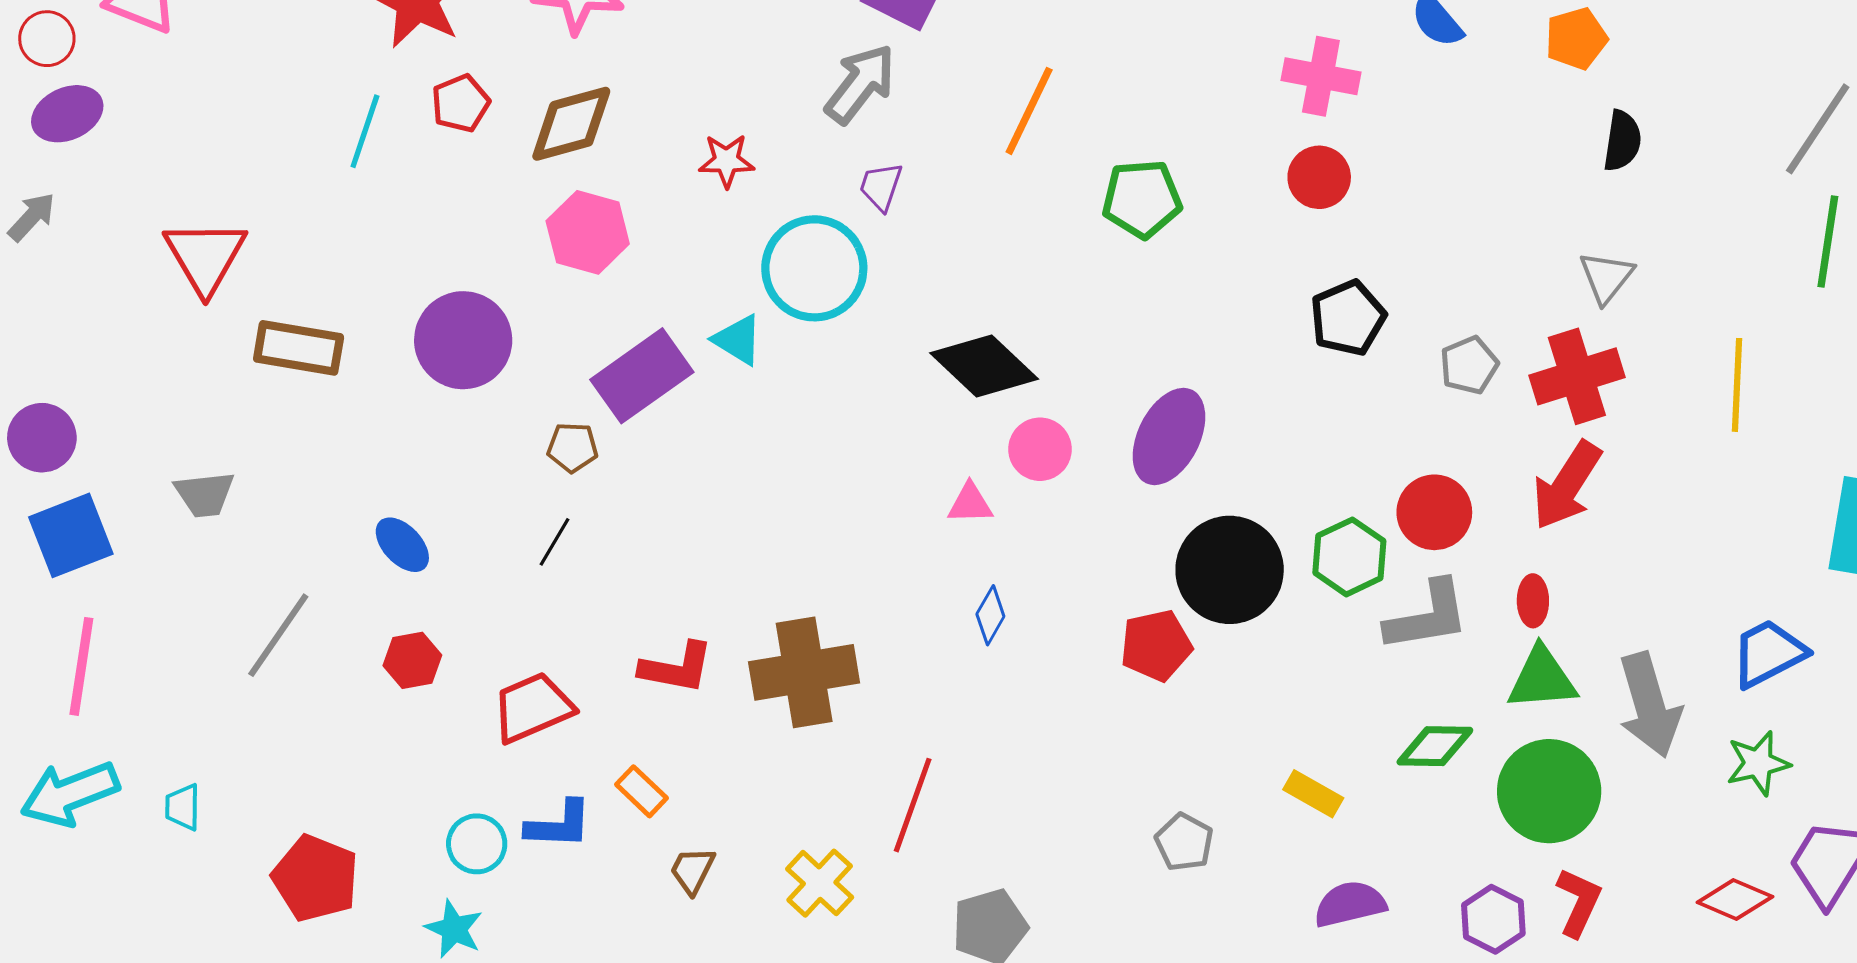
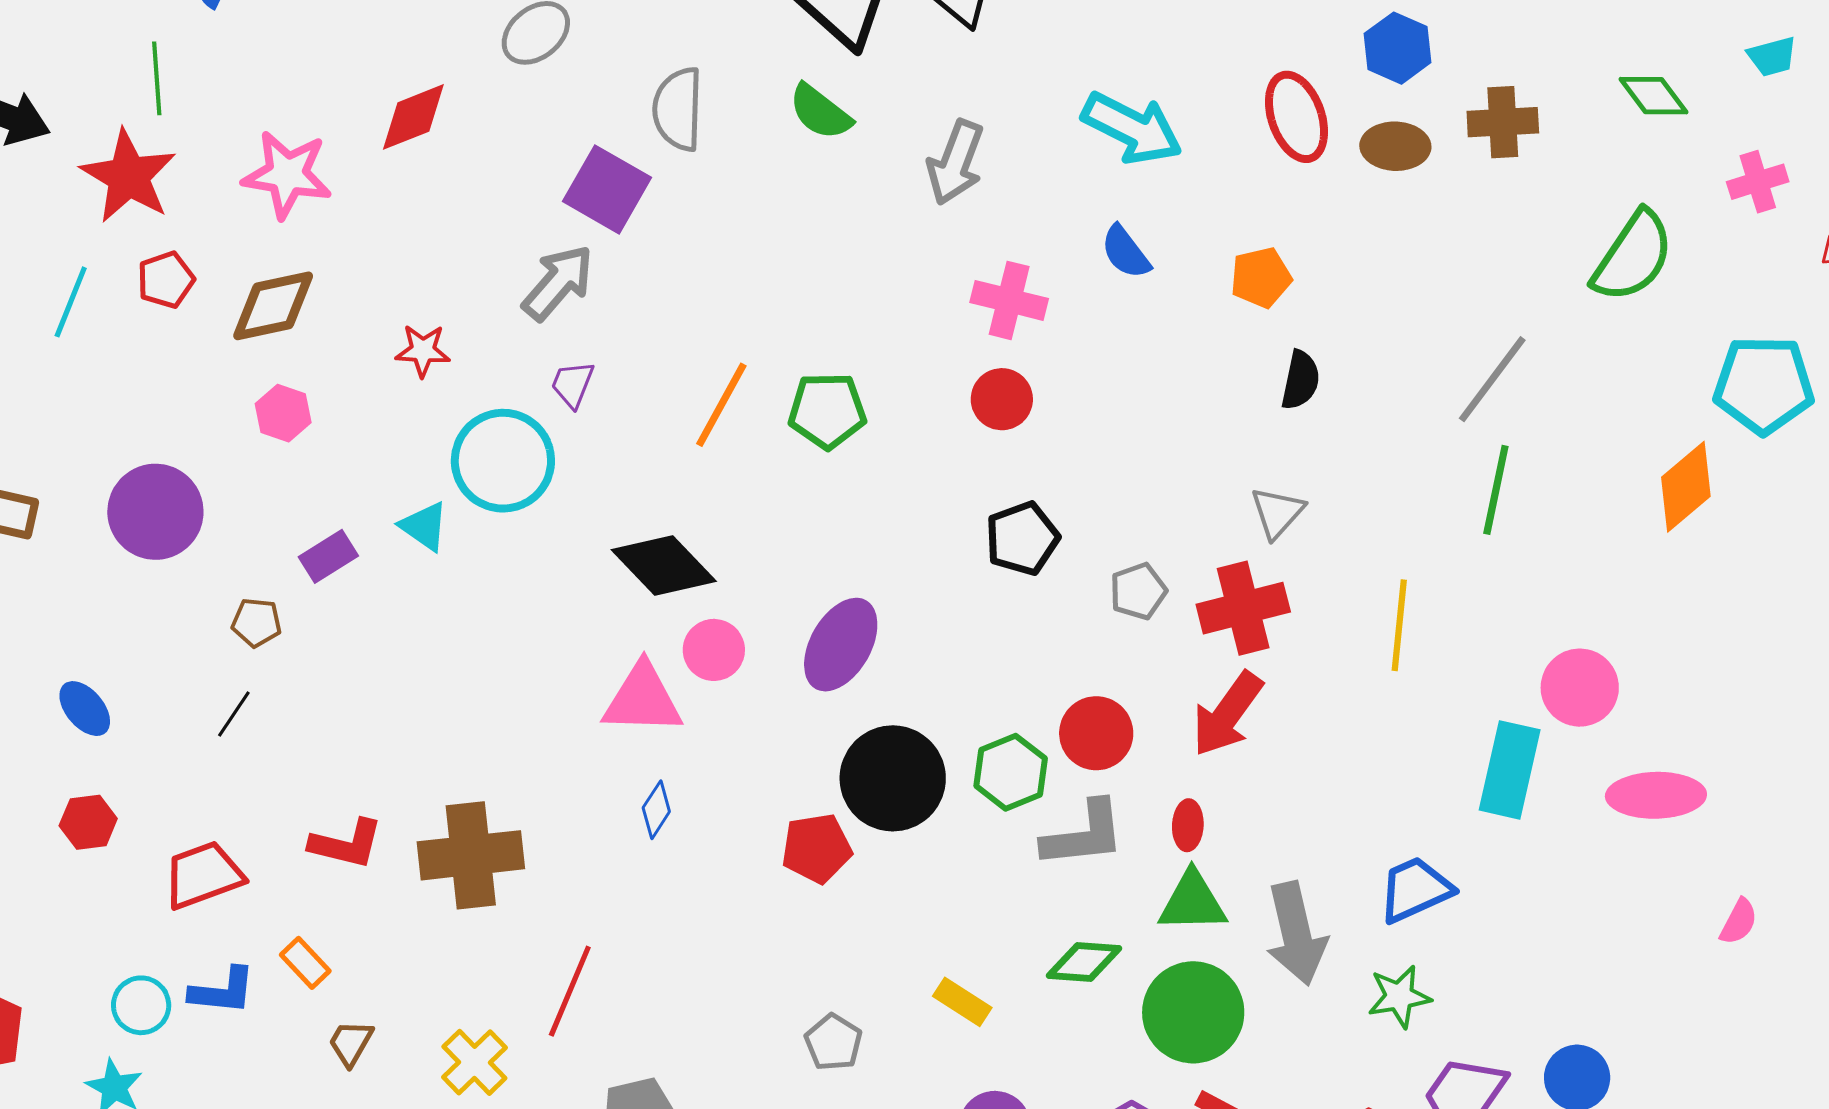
orange line: (1029, 111) -> (721, 405), moved
pink hexagon: (588, 232) -> (283, 413), size x0.7
purple rectangle: (642, 376) -> (328, 556), size x0.6
pink triangle: (970, 503) -> (642, 699), size x1.8

